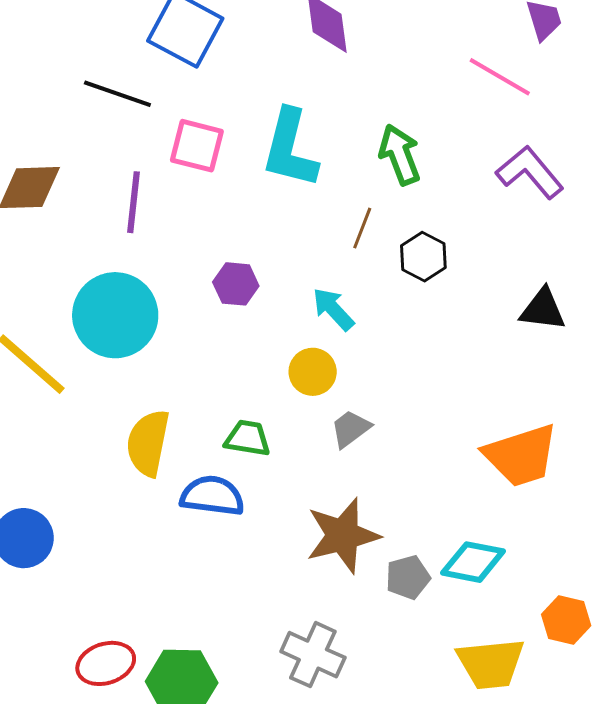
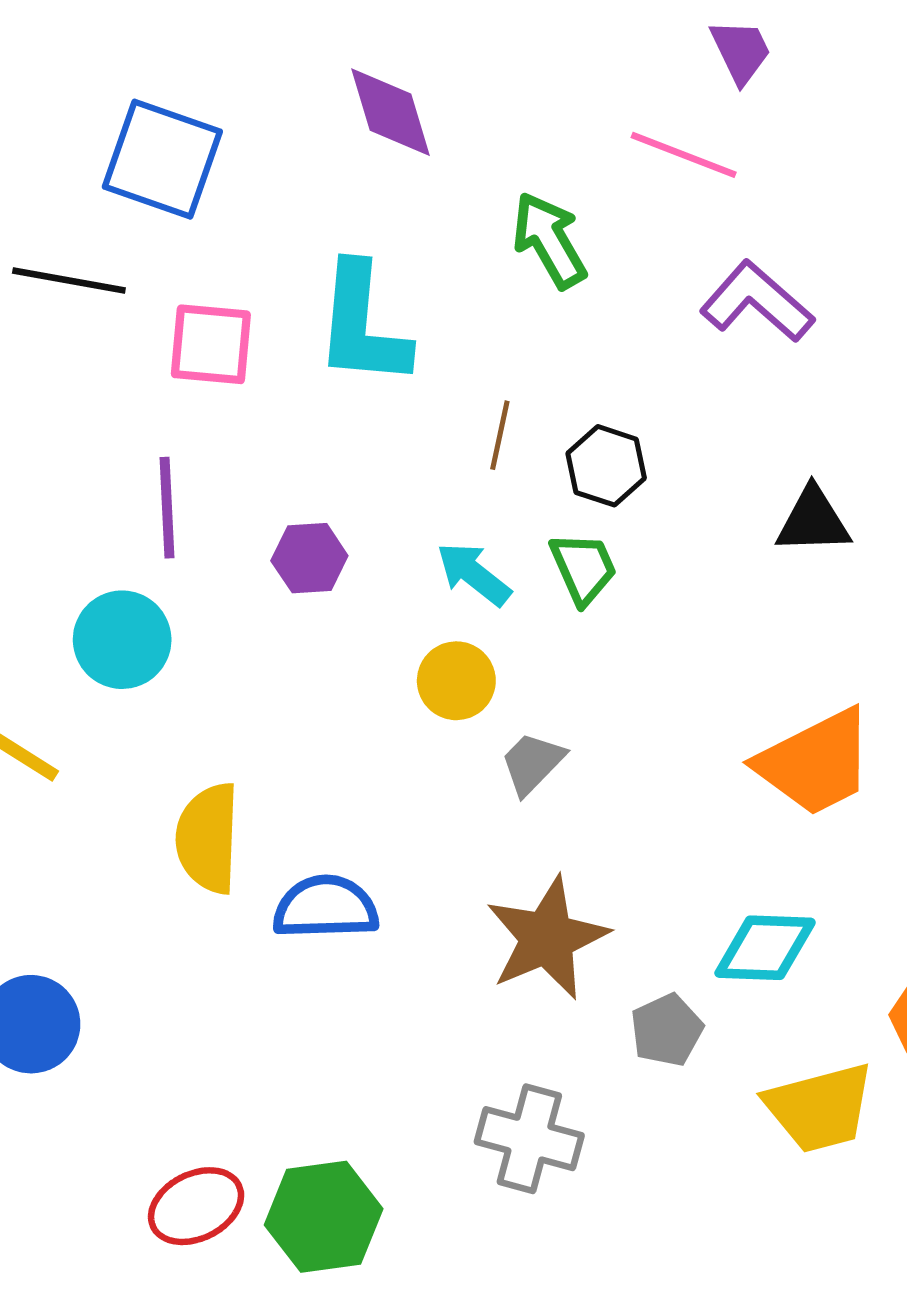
green arrow: (400, 155) -> (549, 240), moved
purple line: (134, 202) -> (167, 508), moved
cyan circle: (115, 315) -> (122, 640), size x0.7
green trapezoid: (248, 438) -> (583, 568), moved, turned 66
gray pentagon: (408, 577) -> (667, 1030), moved

